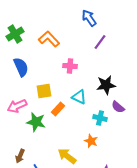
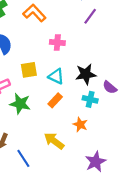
black star: (106, 85) -> (86, 74), moved
cyan triangle: (79, 97) -> (56, 76), moved
orange rectangle: (58, 109) -> (55, 100), moved

